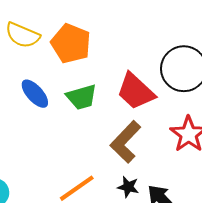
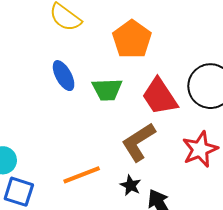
orange pentagon: (71, 43) -> (132, 39), moved

